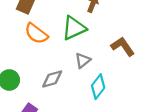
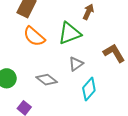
gray diamond: (52, 79) -> (47, 80), turned 50

